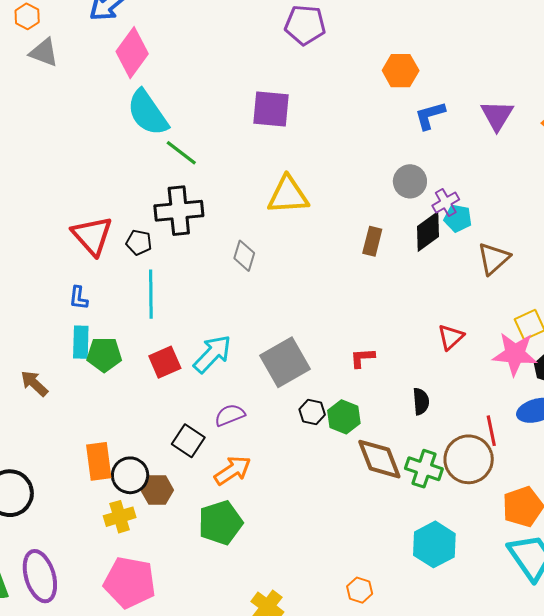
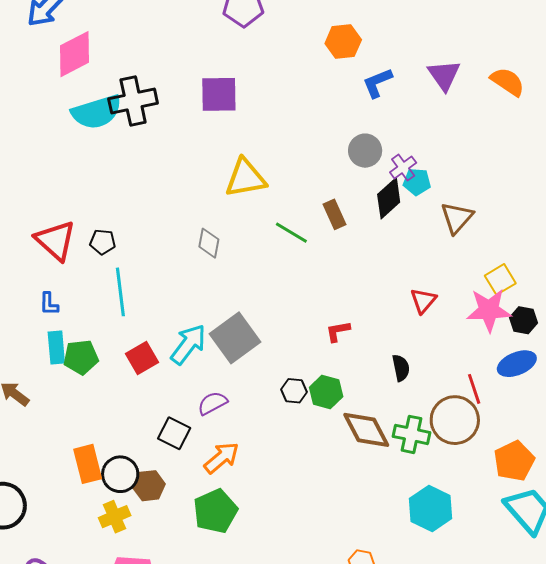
pink diamond: (132, 53) -> (74, 54), turned 33
cyan semicircle: (148, 113) -> (97, 112), turned -66
green line: (181, 153) -> (291, 233), moved
black cross: (179, 211) -> (133, 101), moved
brown rectangle: (372, 241) -> (334, 214), turned -32
gray square: (285, 362) -> (235, 338), moved

